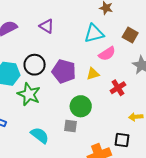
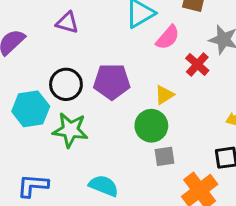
yellow triangle: (93, 74) -> (164, 95), moved
red cross: (118, 88) -> (197, 64), moved
gray square: (71, 126) -> (164, 156), moved

